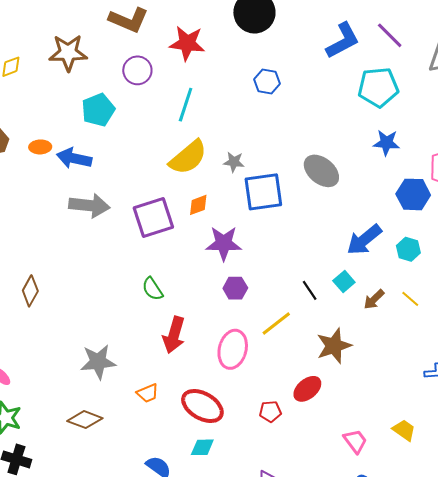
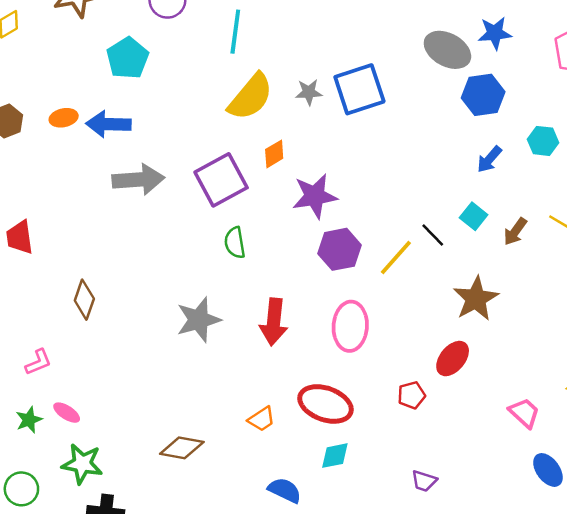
gray ellipse: (321, 171) -> (447, 50), moved
blue square: (263, 192) -> (359, 89), moved
blue hexagon: (413, 194) -> (483, 95), moved
blue arrow: (364, 240) -> (489, 159), size x0.6
cyan hexagon: (408, 249) -> (543, 141), moved
purple hexagon: (235, 288) -> (339, 249), size x1.4
green semicircle: (153, 289) -> (235, 243), moved, turned 35
yellow line: (276, 323) -> (396, 258), moved
gray star: (98, 362) -> (199, 320), moved
orange trapezoid: (148, 393) -> (262, 419), moved

